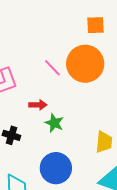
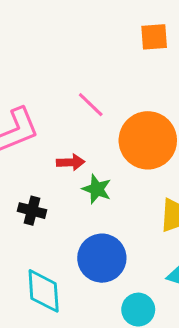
orange circle: (85, 64) -> (148, 140), moved

